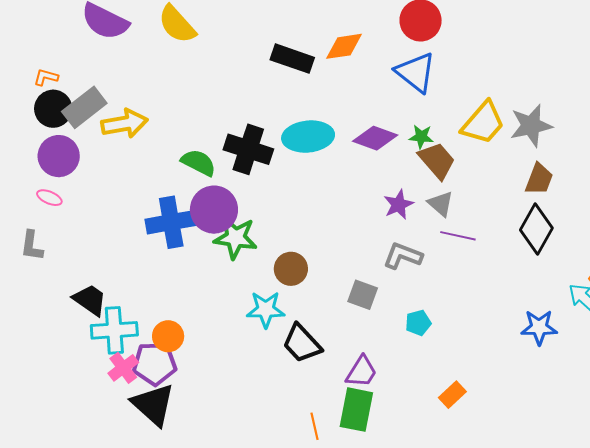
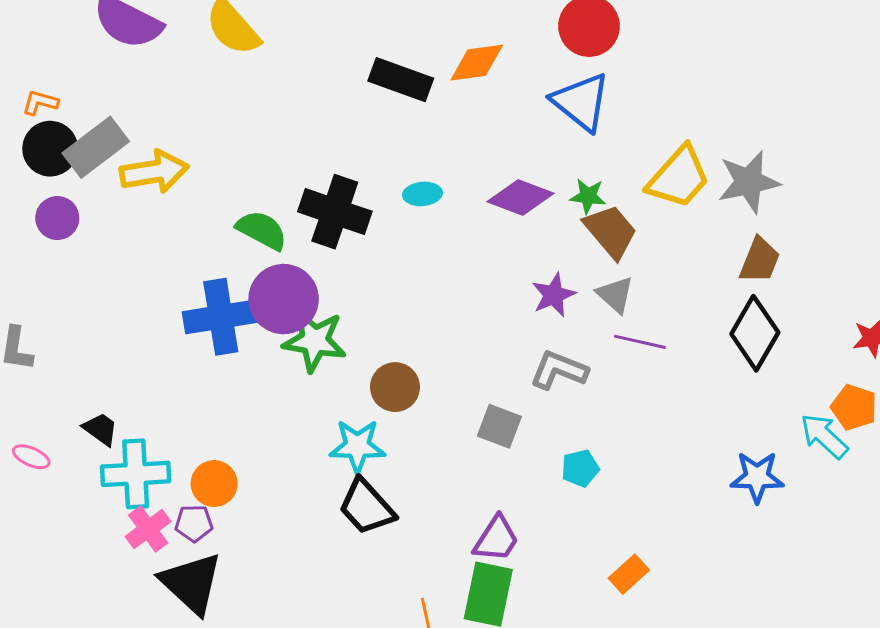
cyan ellipse: (308, 137) -> (422, 194), size x0.5
purple circle: (59, 156) -> (57, 218), size x0.7
pink ellipse: (49, 198) -> (31, 457), moved
black trapezoid: (90, 300) -> (100, 429), size x0.7
black trapezoid: (302, 343) -> (367, 507), moved
purple pentagon: (155, 364) -> (194, 523), size x0.6

